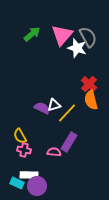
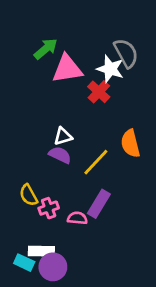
pink triangle: (62, 35) -> (67, 69), moved, turned 40
red cross: (89, 84) -> (99, 92), moved
white triangle: (54, 105) -> (63, 136), moved
pink cross: (24, 150) -> (49, 208), moved, turned -32

